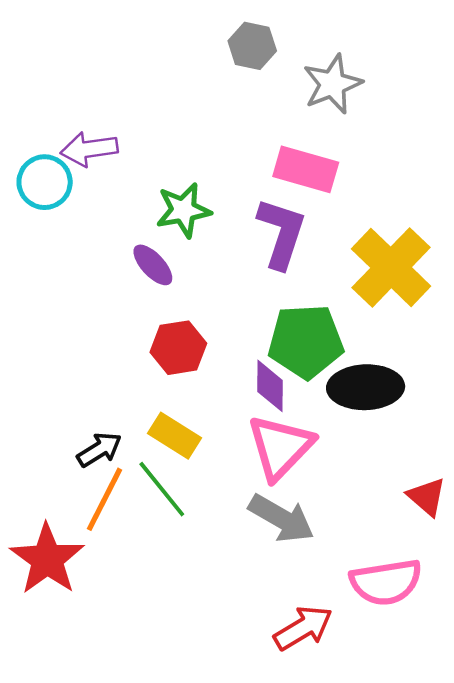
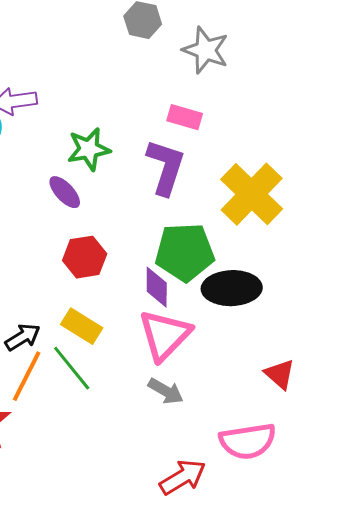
gray star: (332, 84) -> (206, 50), turned -30
pink rectangle: (306, 169) -> (185, 117), size x0.7
gray arrow: (281, 518) -> (166, 391), size x0.7

